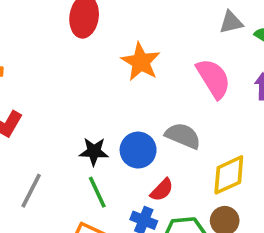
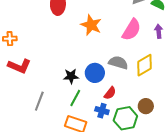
pink semicircle: (213, 78) -> (132, 30), turned 70
yellow diamond: (229, 175) -> (144, 65), moved
green line: (97, 192) -> (75, 98), turned 60

